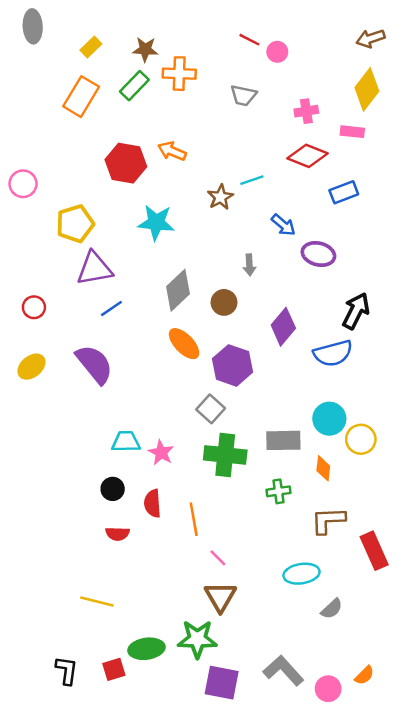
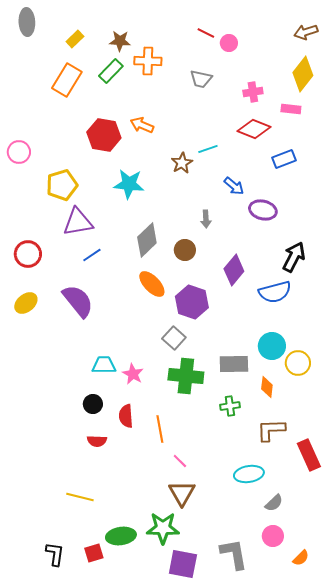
red circle: (34, 307) -> (28, 254), size x1.4
gray L-shape: (283, 671) -> (234, 554), turned 32
pink circle: (328, 689) -> (273, 536), moved

